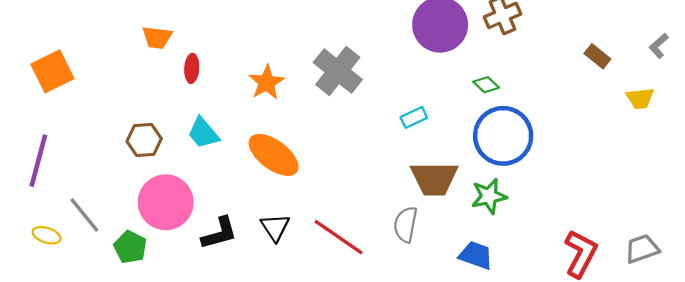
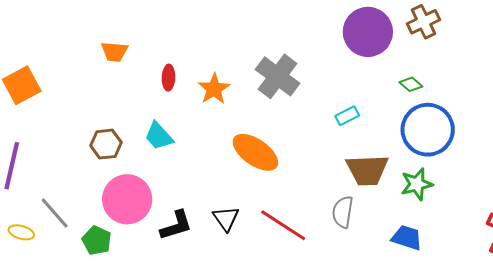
red ellipse: (192, 68) -> (168, 78), moved
orange ellipse: (274, 155) -> (255, 152), moved

